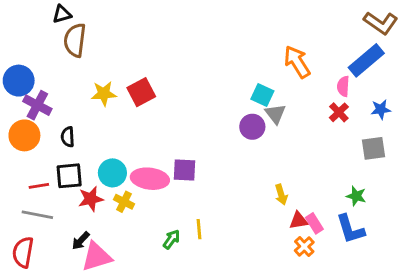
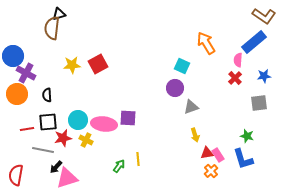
black triangle: (62, 14) -> (59, 14), moved
gray triangle: (275, 114) -> (191, 107), moved, turned 49
gray line: (37, 215) -> (43, 150), moved

